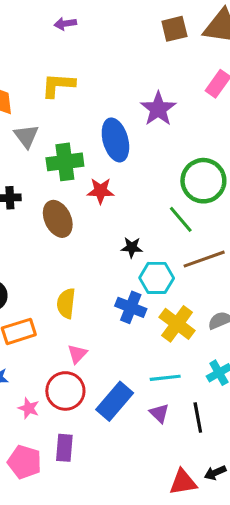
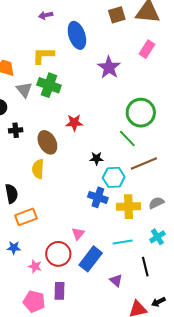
blue ellipse: (115, 140) -> (77, 35), moved
green cross: (65, 162) -> (49, 85), moved, turned 30
yellow semicircle: (66, 303) -> (38, 169), moved
yellow cross: (177, 324) -> (128, 207), turned -35
pink triangle: (77, 354) -> (78, 234), moved
purple triangle: (159, 413) -> (116, 280), moved

